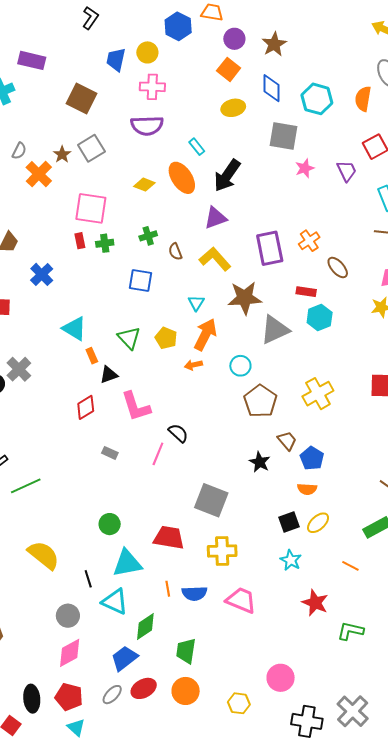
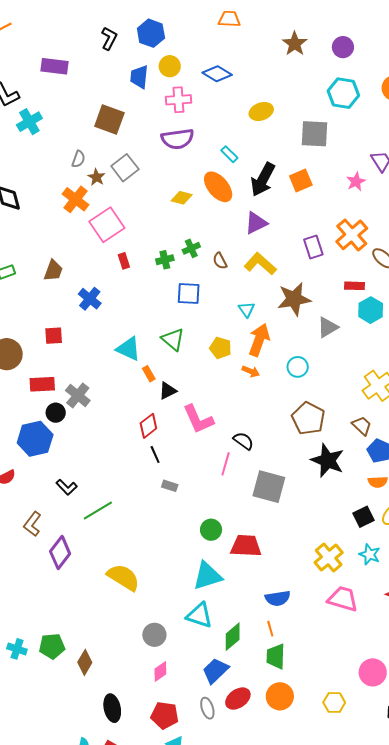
blue hexagon: (178, 26) -> (151, 33), moved
purple circle: (234, 39) -> (343, 47), moved
purple rectangle: (32, 60) -> (55, 66), moved
orange square: (229, 69) -> (301, 181), moved, turned 35
blue diamond: (271, 88) -> (217, 74), moved, turned -52
gray semicircle: (19, 151) -> (78, 159), moved
pink star: (305, 168) -> (356, 182), moved
pink square: (91, 208) -> (107, 225), moved, turned -36
orange cross: (309, 241) -> (352, 235), size x1.5
green cross: (105, 243) -> (165, 260), moved
purple rectangle: (270, 248) -> (313, 247), size x0.7
gray triangle: (275, 330) -> (328, 327), size x0.7
green triangle: (129, 338) -> (173, 339), moved
orange arrow: (193, 365) -> (251, 371), turned -138
brown pentagon: (260, 401) -> (308, 418), moved
brown trapezoid: (287, 441) -> (362, 426), moved
gray rectangle: (110, 453) -> (170, 486), moved
black star: (260, 462) -> (328, 460), size x1.6
gray square: (211, 500) -> (269, 487), moved
green circle: (110, 524) -> (211, 530), moved
yellow cross: (222, 551) -> (329, 558), moved, turned -32
black line: (88, 579) -> (155, 455), moved
orange line: (168, 589) -> (270, 629), moved
pink trapezoid: (241, 600) -> (343, 599), moved
pink diamond: (70, 653) -> (160, 672), size x0.7
gray ellipse: (112, 695) -> (207, 708), turned -55
black ellipse: (32, 699) -> (112, 708), moved

